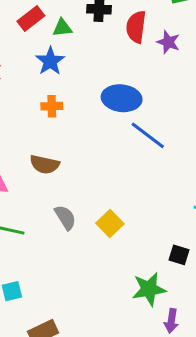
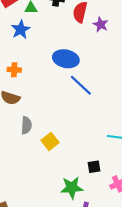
orange cross: (52, 106) -> (14, 70), moved
gray semicircle: (65, 217) -> (26, 125), moved, turned 30
black square: (179, 255) -> (94, 167), turned -32

